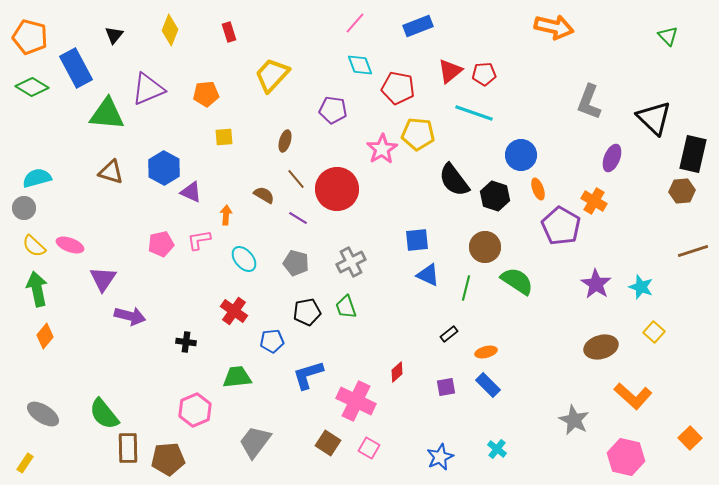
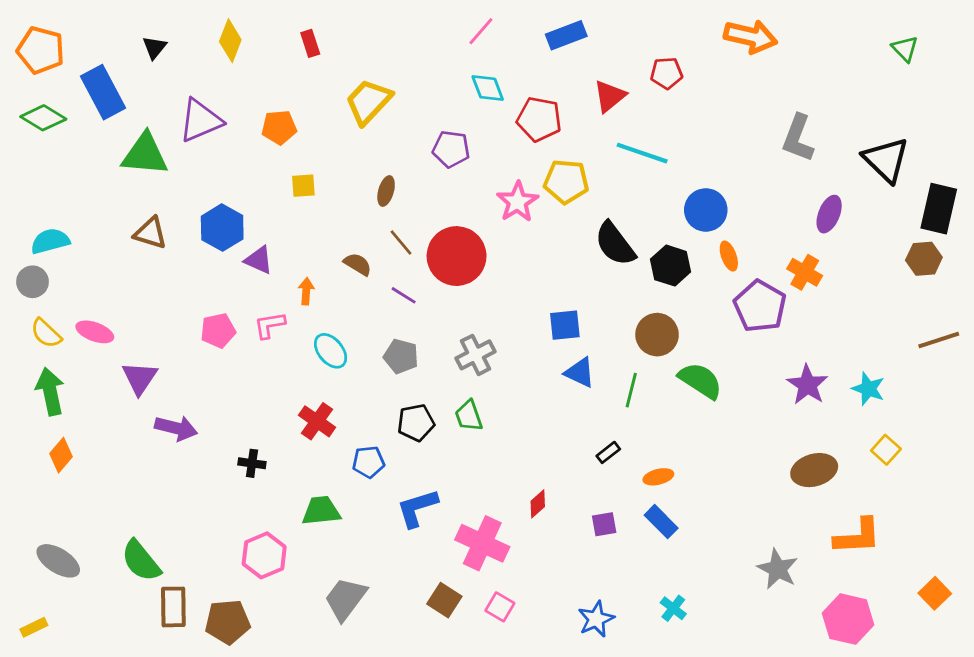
red pentagon: (484, 74) -> (666, 73), moved
orange L-shape: (633, 396) -> (858, 536), turned -45
yellow rectangle: (25, 463) -> (34, 627), turned 30

